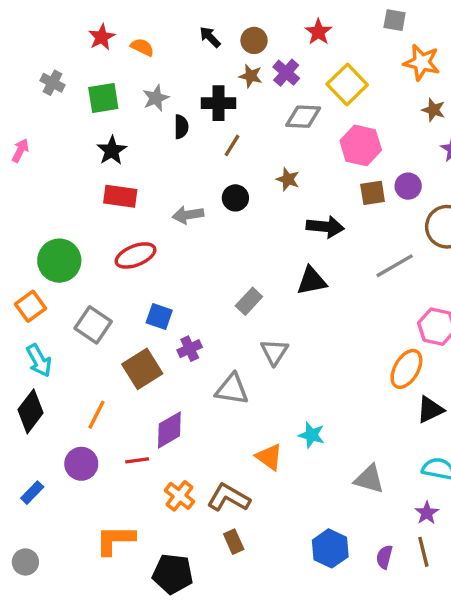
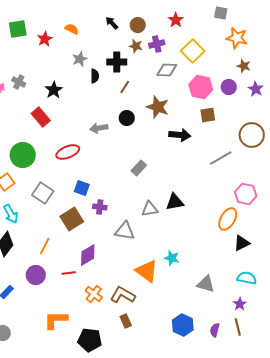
red star: (102, 37) -> (45, 39), moved
purple cross: (286, 73) -> (157, 44), turned 35
gray cross: (53, 83) -> (19, 82), moved
green square: (103, 98) -> (18, 29), moved
brown star: (288, 179) -> (158, 107), size x1.6
purple circle: (408, 186) -> (229, 87), moved
red rectangle: (120, 196) -> (41, 117), moved, turned 42
black triangle: (312, 281) -> (175, 202), moved
gray rectangle: (249, 301) -> (139, 168), moved
purple cross: (190, 349) -> (100, 207), turned 32
gray triangle: (274, 352) -> (150, 209), turned 48
orange triangle: (269, 457) -> (147, 271), size x1.4

